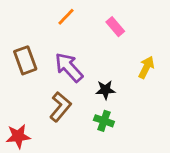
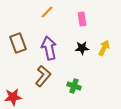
pink rectangle: (115, 27) -> (82, 19), turned 32
purple arrow: (69, 67) -> (49, 48), turned 30
black star: (105, 90) -> (82, 48), moved

